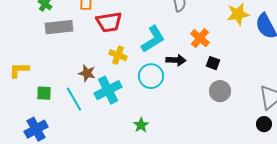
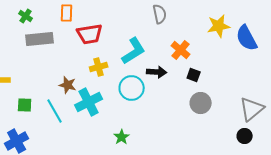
yellow cross: (118, 55) -> (99, 67), turned -36

